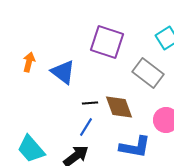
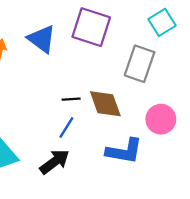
blue triangle: (63, 72) -> (42, 39), moved
gray rectangle: (148, 73) -> (140, 64), turned 72

